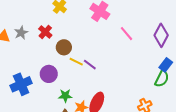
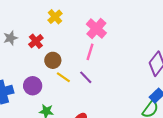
pink line: (126, 34) -> (90, 52), moved, turned 49
purple line: (90, 65) -> (86, 77), moved

